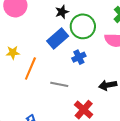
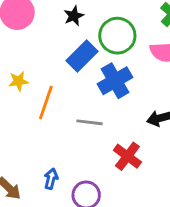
black star: (62, 12) -> (74, 16), moved
blue cross: (79, 57) -> (115, 81), size x1.6

